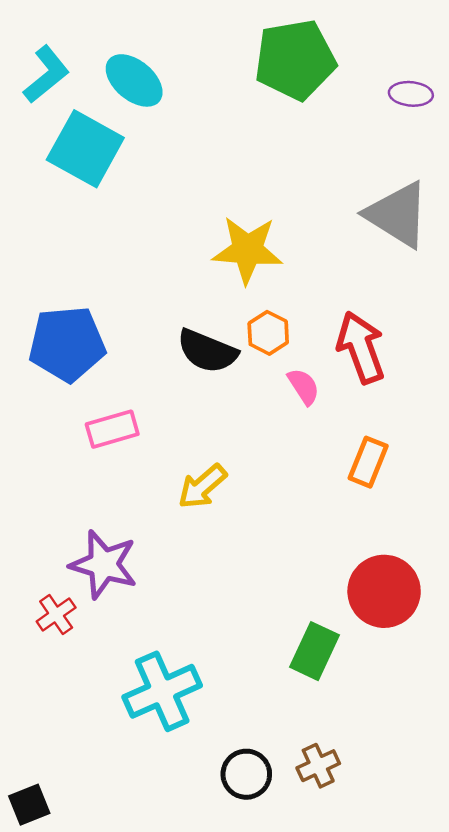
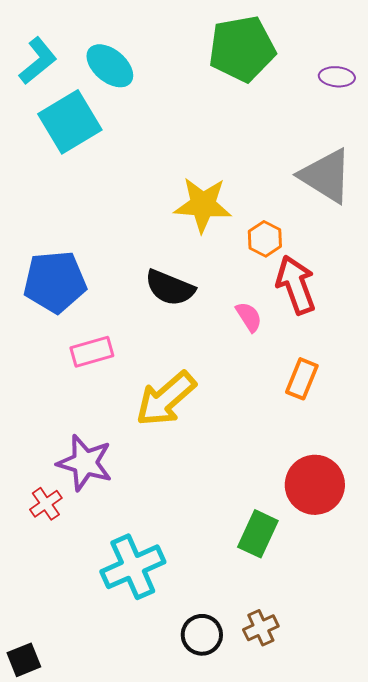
cyan square: (85, 149) -> (70, 122), turned 30
orange hexagon: (268, 333) -> (265, 239), moved
yellow arrow: (202, 486) -> (166, 399), size x1.5

